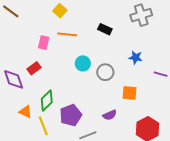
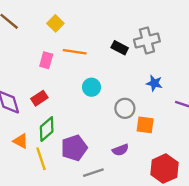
yellow square: (60, 11) -> (55, 23), moved
gray cross: (141, 15) -> (147, 41), moved
red rectangle: (34, 68) -> (39, 98), moved
gray circle: (105, 72) -> (125, 108), moved

